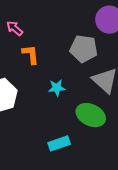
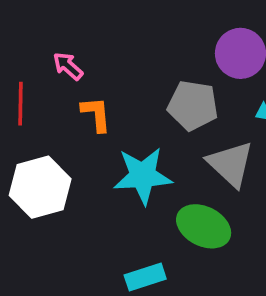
cyan star: (57, 88) -> (143, 176), size x1.8

